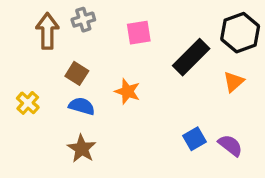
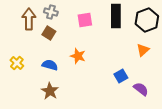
gray cross: (83, 20) -> (51, 12), turned 32
black rectangle: (191, 57) -> (116, 16), moved, turned -45
brown square: (77, 73) -> (49, 33), moved
blue square: (194, 139) -> (121, 76), moved

